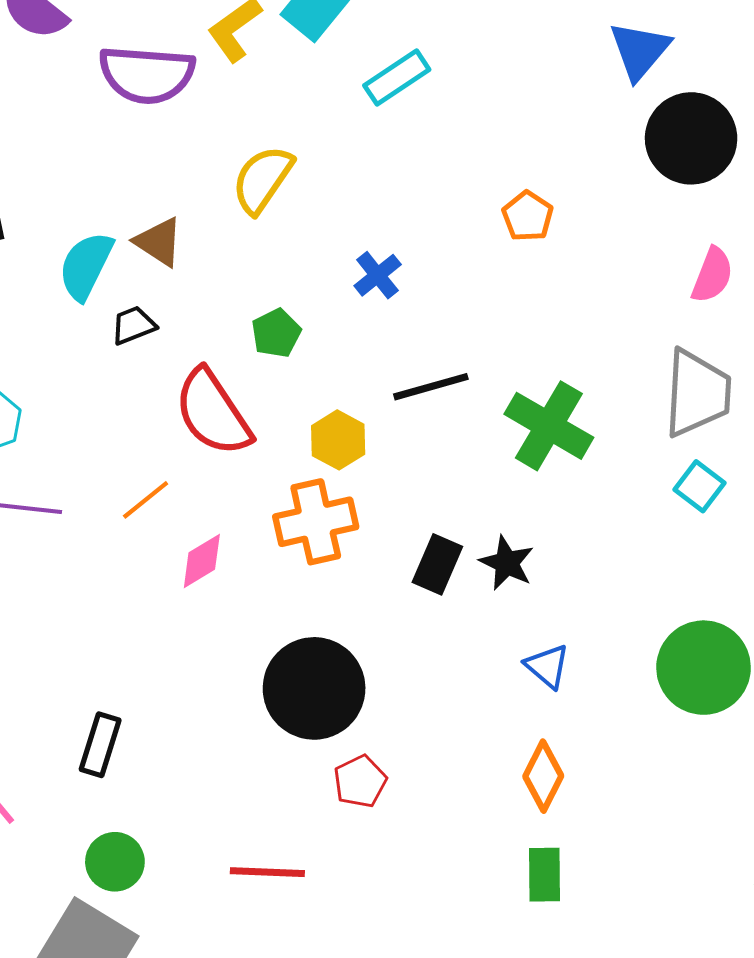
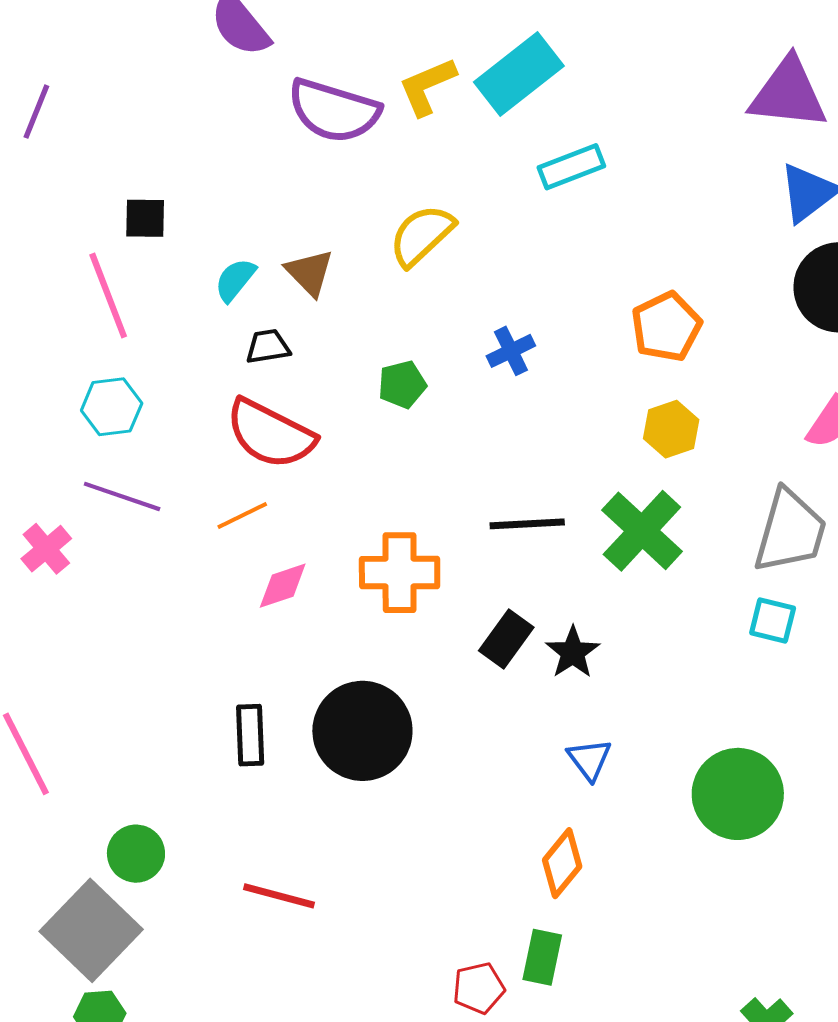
orange pentagon: (528, 216) -> (666, 327), size x1.4
cyan semicircle: (86, 266) -> (235, 280), size x0.7
black line: (431, 387) -> (527, 524), moved
red semicircle: (213, 413) -> (270, 434), moved, turned -42
yellow hexagon: (338, 440) -> (671, 429), moved
cyan square: (700, 486) -> (773, 620), turned -36
black rectangle: (100, 745) -> (250, 735), moved, turned -32
red pentagon: (360, 781) -> (479, 988), moved

